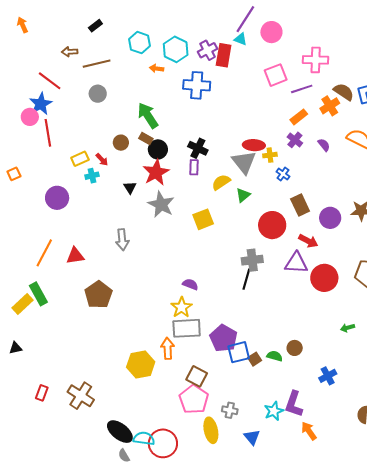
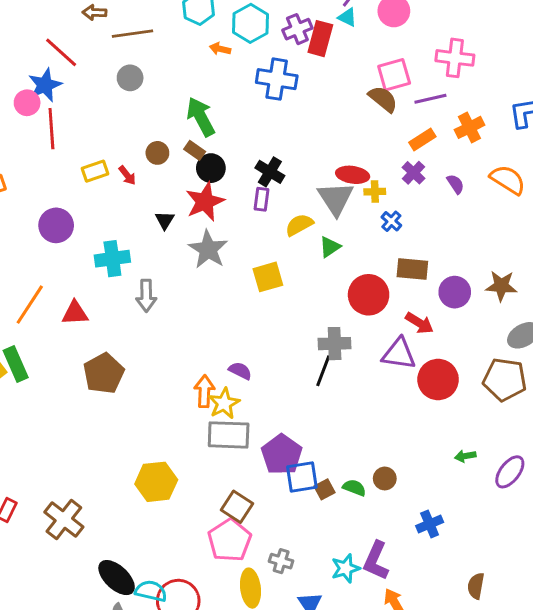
brown semicircle: (344, 92) -> (383, 99), moved
cyan cross: (92, 176) -> (112, 259), moved, size x1.6
brown rectangle: (300, 205) -> (412, 269), turned -65
orange arrow: (168, 348) -> (204, 391), moved

